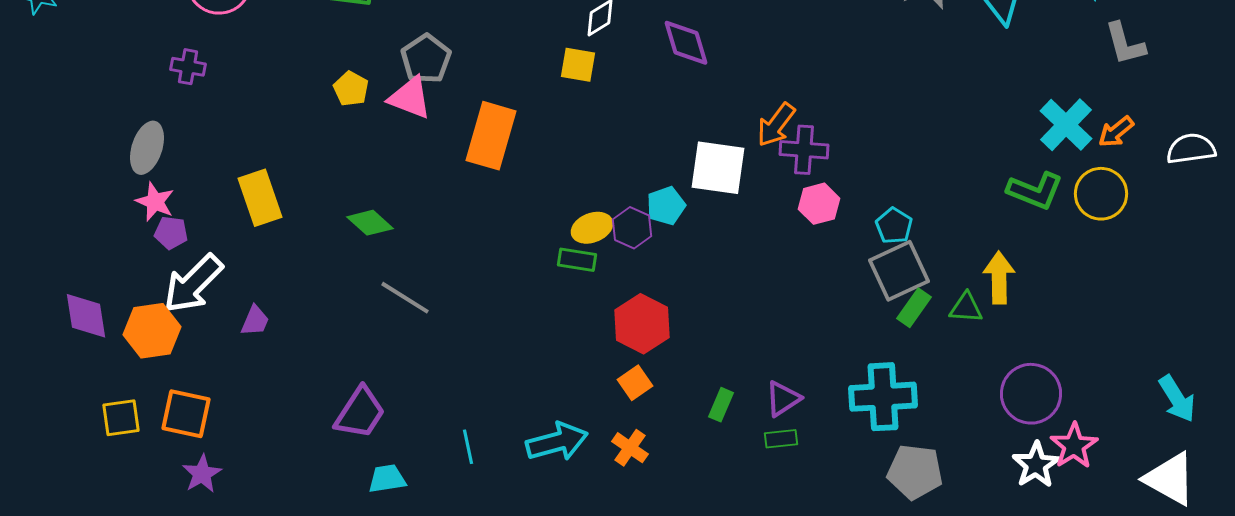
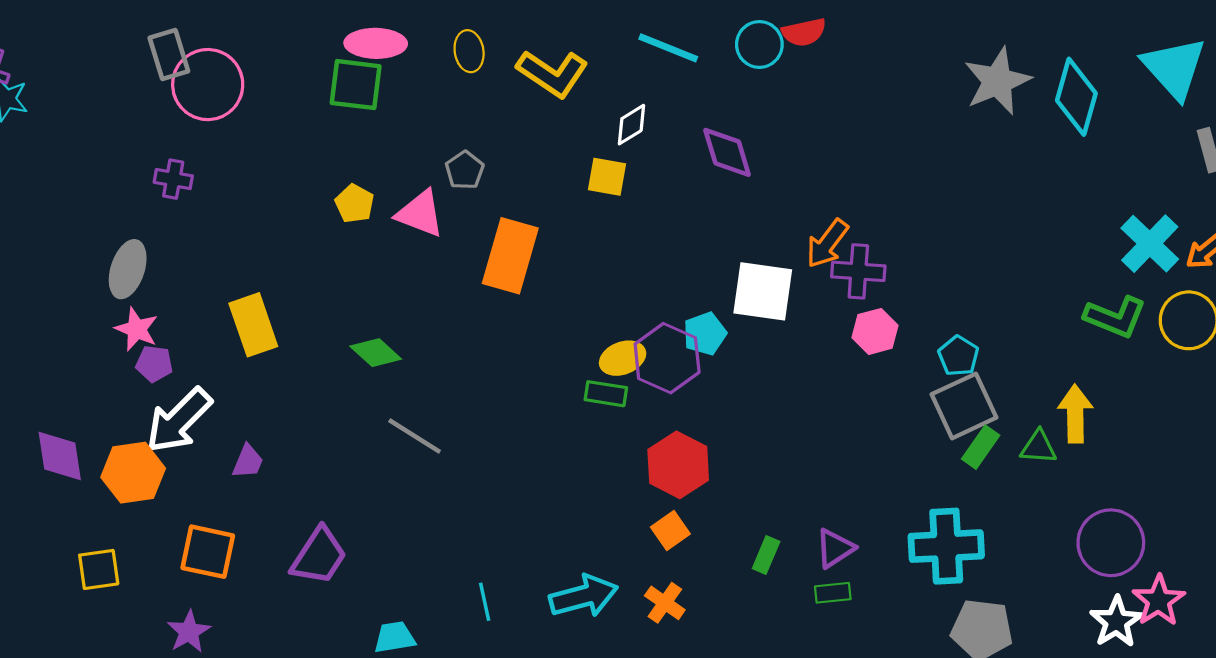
gray pentagon: (426, 59) -> (465, 170), moved, size x0.7
purple hexagon: (632, 228) -> (667, 358), size x1.5
purple trapezoid: (360, 413) -> (319, 556), moved
orange square: (186, 414) -> (208, 552), moved

